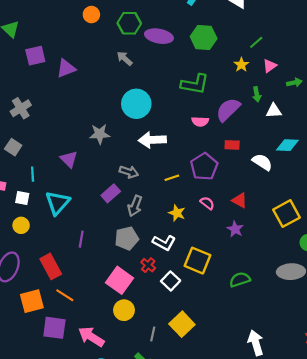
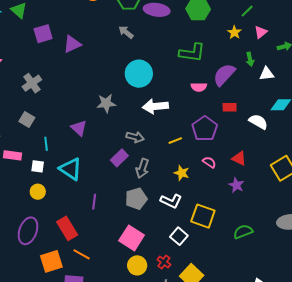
cyan triangle: (58, 203) -> (70, 169), turned -35
red cross: (148, 265) -> (164, 262), moved

